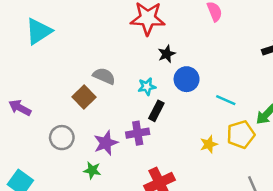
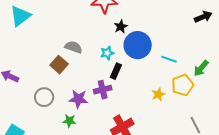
blue circle: (187, 79) -> (138, 45), size x1.4
purple star: (106, 143) -> (78, 99), turned 30

